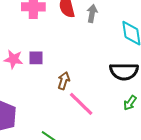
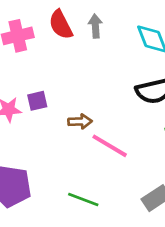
brown arrow: (64, 81) -> (80, 121), turned 84

